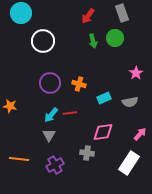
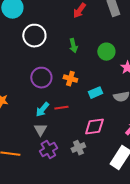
green circle: (115, 38) -> (106, 52), moved
green arrow: (93, 41) -> (73, 46), moved
gray cross: (87, 153) -> (78, 148), turned -32
purple cross: (55, 165) -> (48, 150), moved

